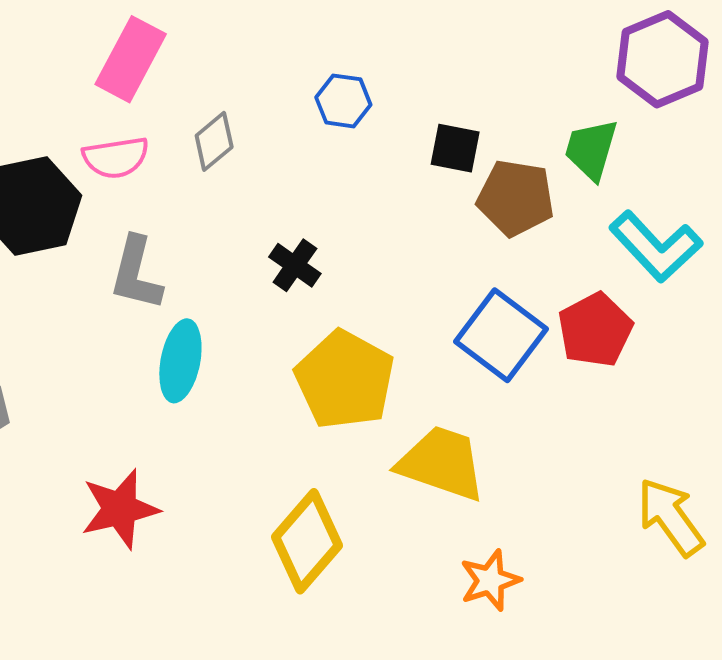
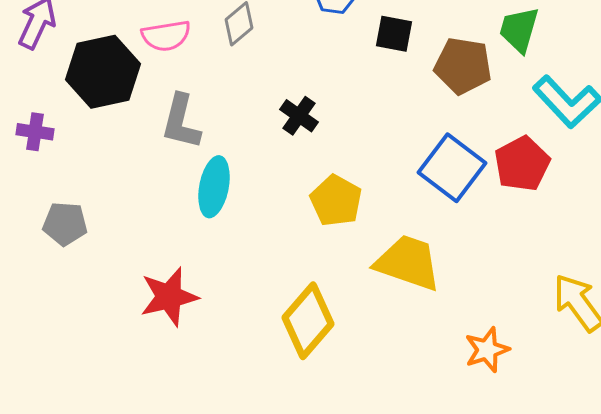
black square: (455, 148) -> (394, 34), moved
yellow pentagon: (345, 380) -> (336, 201), size x0.7
orange star: (490, 580) -> (487, 350), moved

